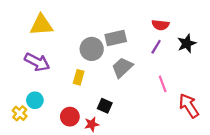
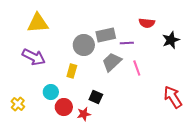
purple line: (156, 47) -> (127, 43), moved, turned 56
pink line: (163, 84) -> (137, 68), moved
cyan circle: (35, 100) -> (51, 92), moved

